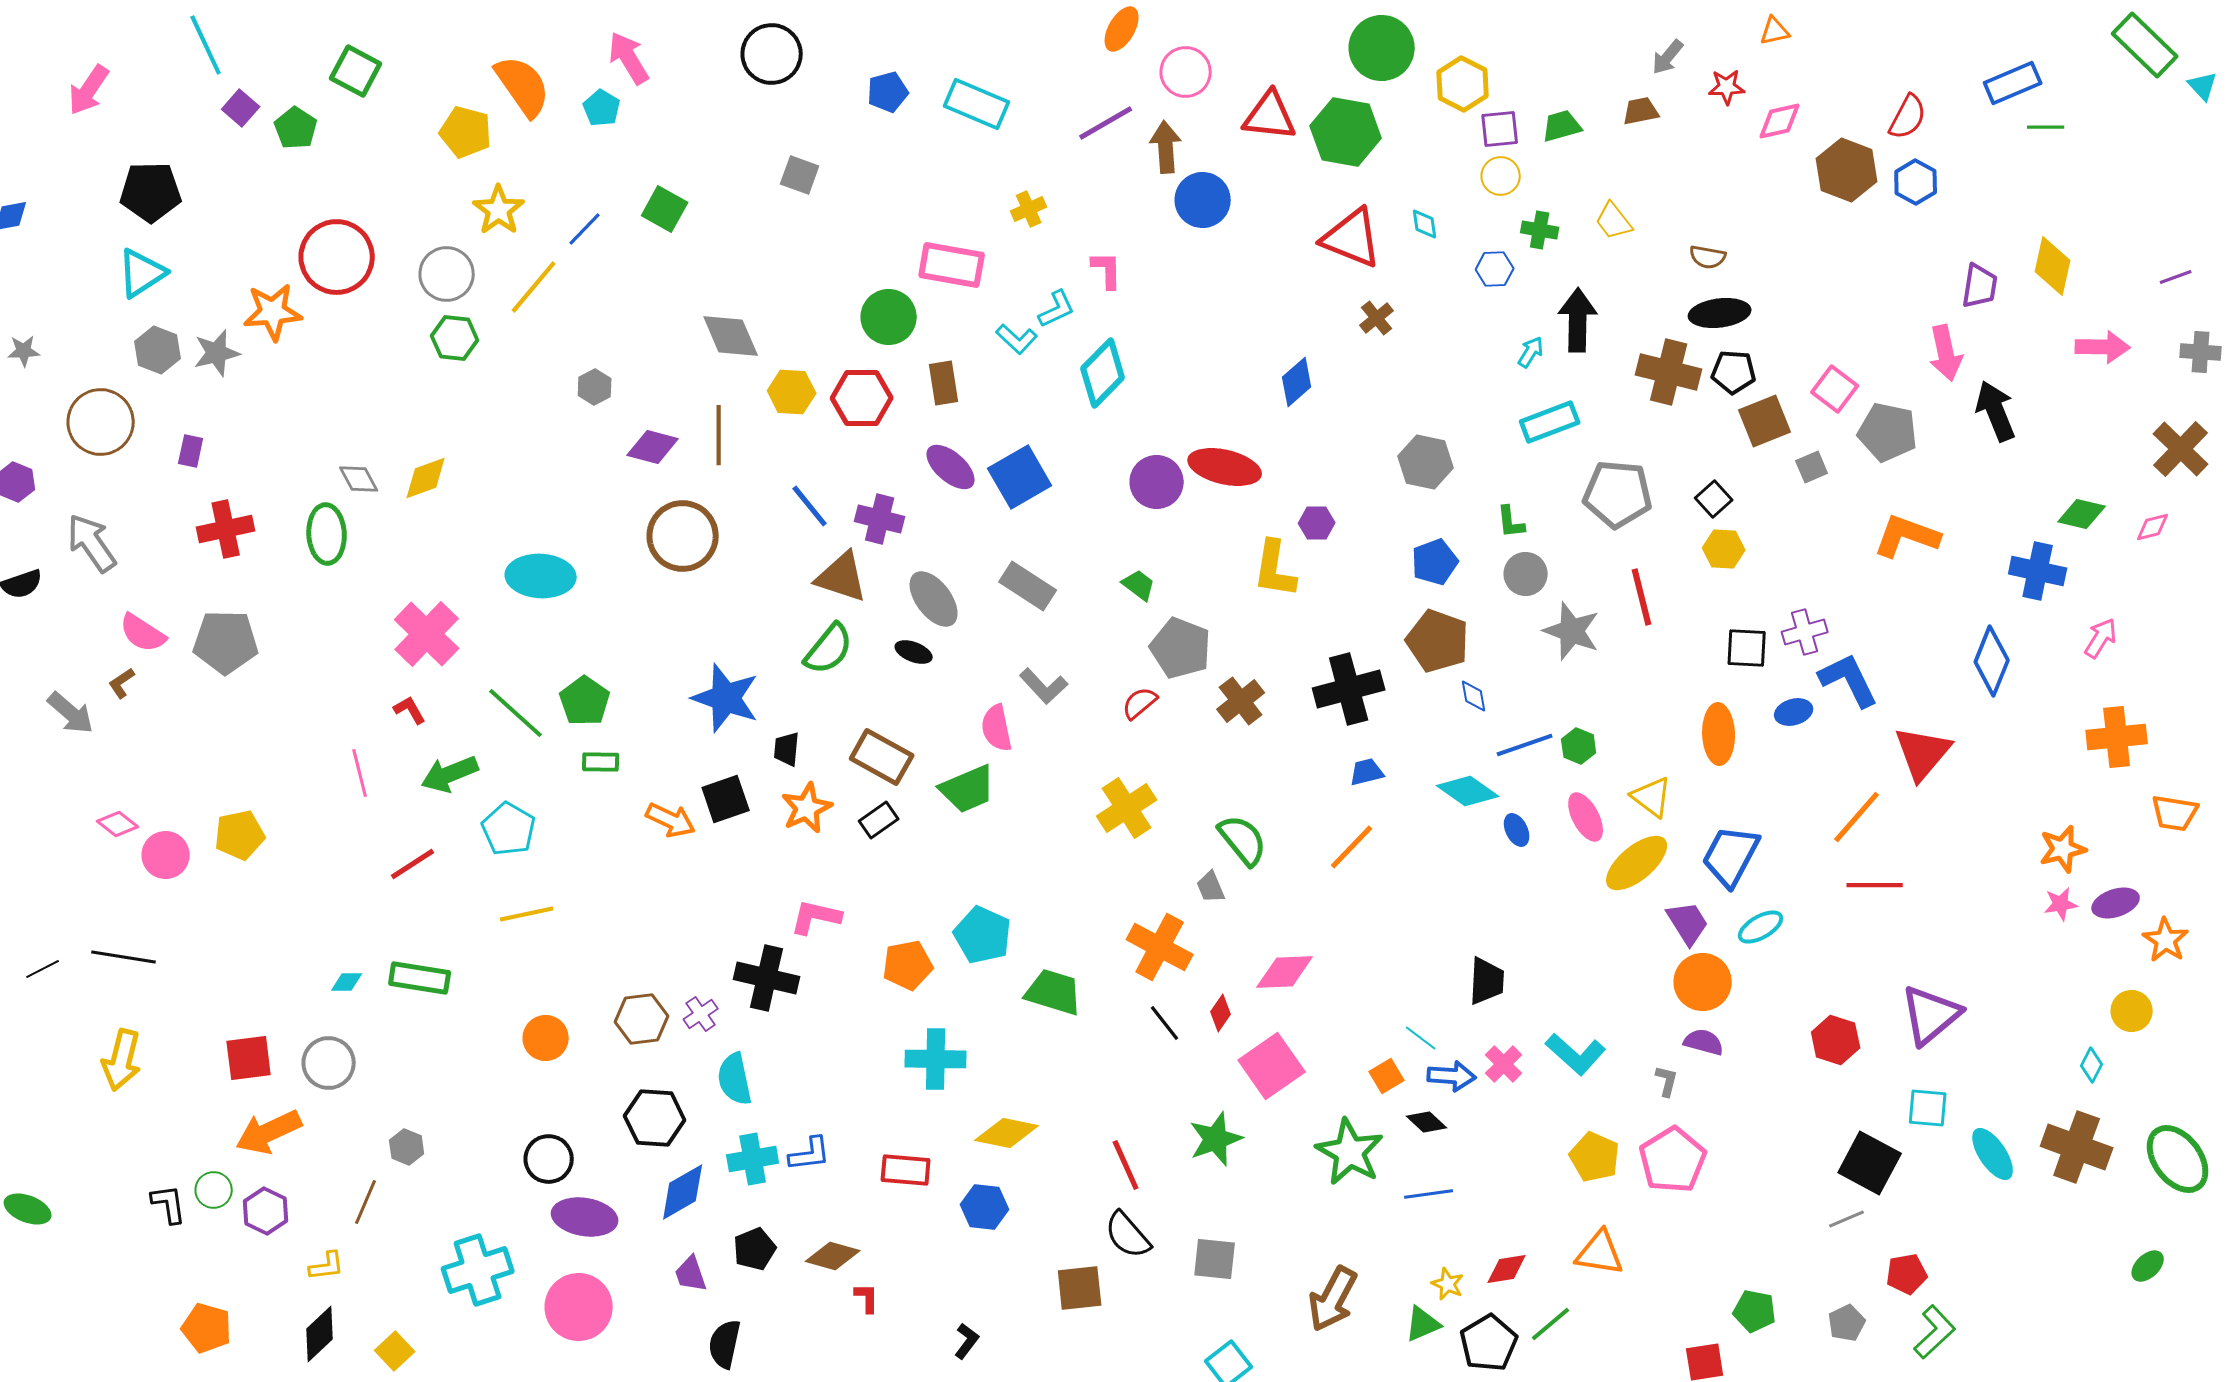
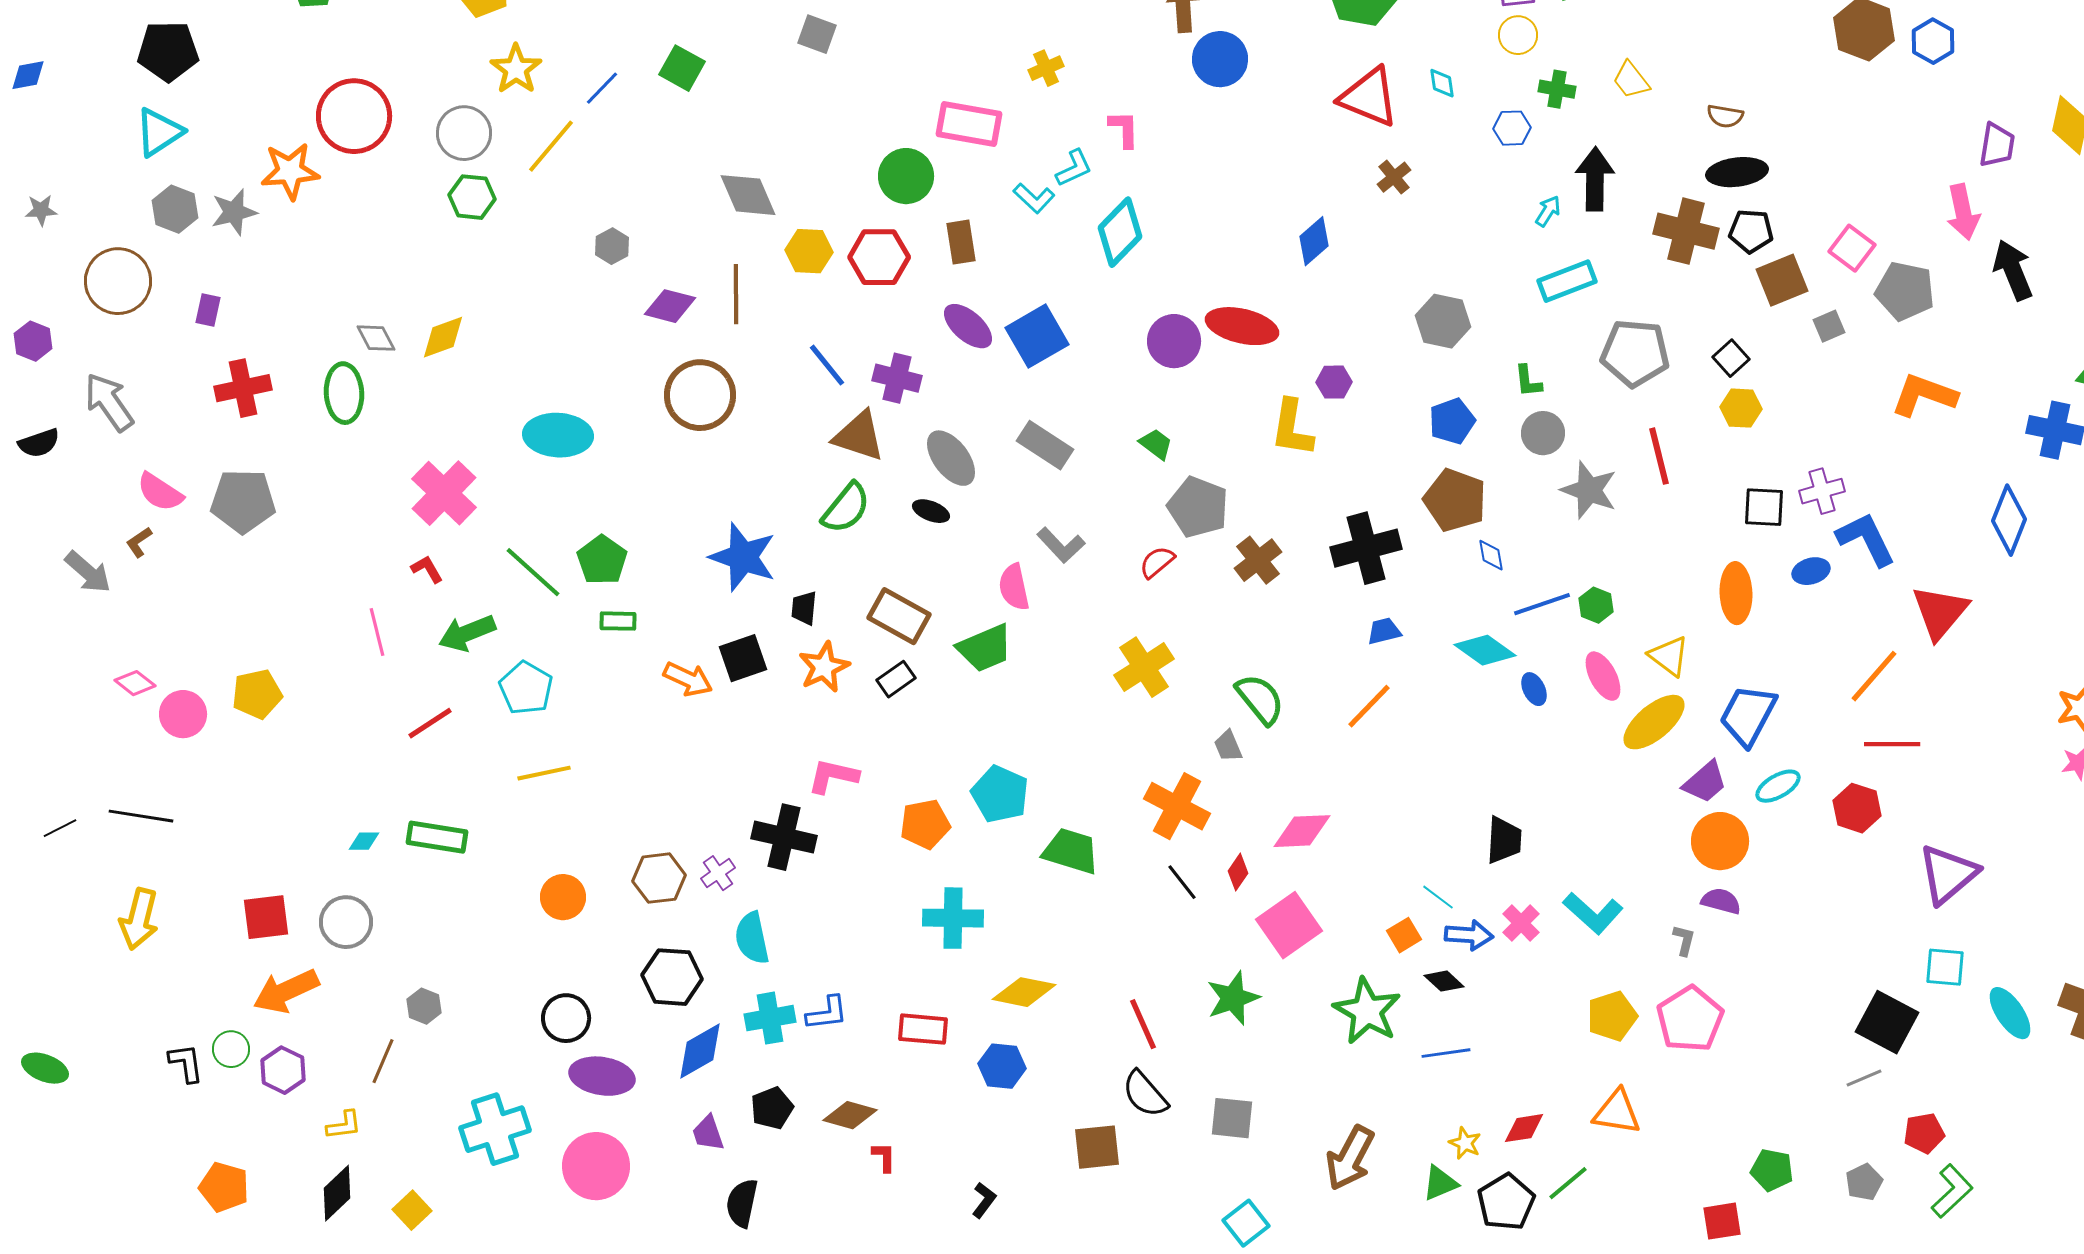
purple trapezoid: (1688, 923) -> (1705, 782), turned 81
red hexagon: (1836, 1040) -> (1857, 808), moved
yellow pentagon: (1595, 1157) -> (1612, 1016), turned 30

